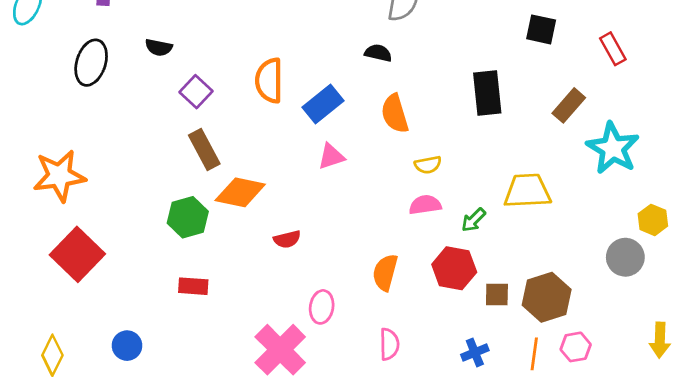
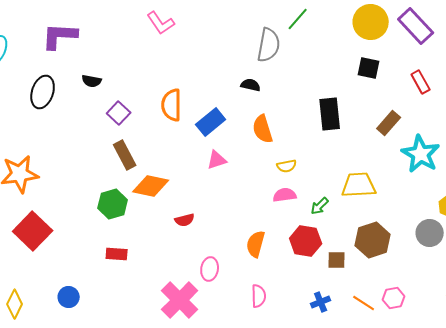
brown hexagon: (547, 297) -> (373, 240), moved
orange line: (534, 354) -> (364, 303), turned -65

